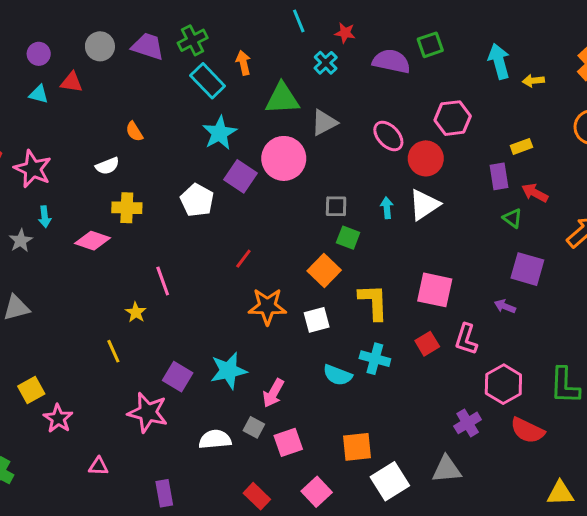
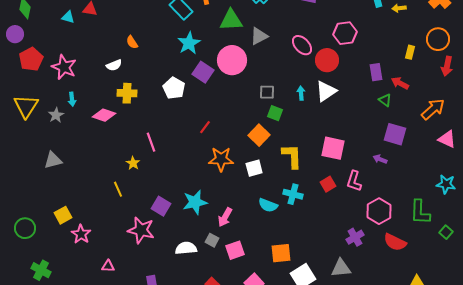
yellow rectangle: (521, 146) -> (410, 52), moved, turned -56

